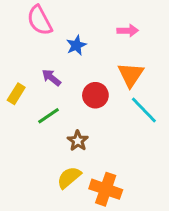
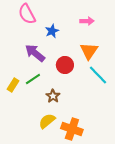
purple arrow: (51, 78) -> (35, 53), size x1.5
yellow rectangle: (16, 94) -> (13, 85), moved

